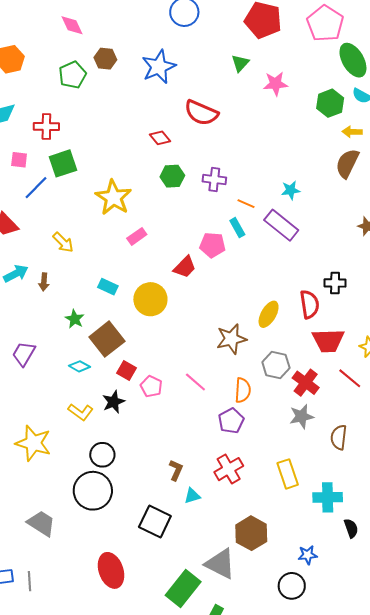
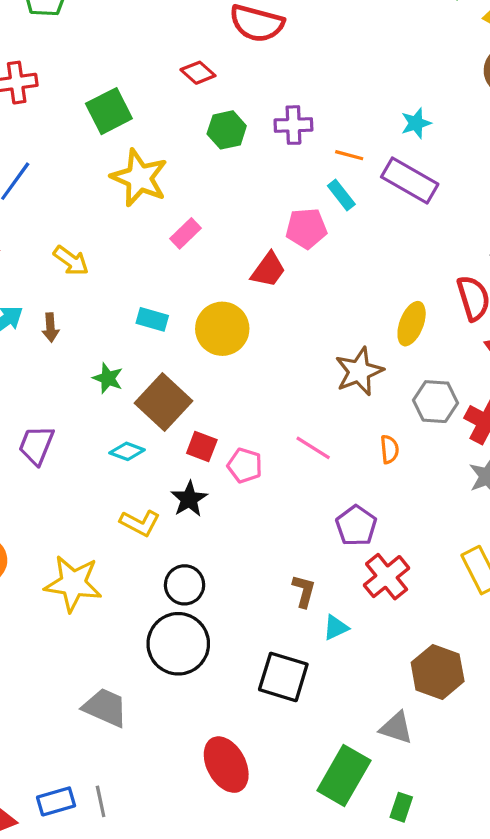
green square: (63, 163) -> (109, 111), moved
orange semicircle: (243, 390) -> (389, 449), size x0.7
purple pentagon: (231, 421) -> (356, 526), moved
gray triangle: (220, 564) -> (396, 728), size x0.7

